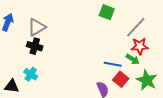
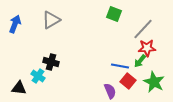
gray triangle: (37, 27) -> (51, 20), moved
black cross: (35, 46) -> (51, 62), moved
green arrow: (133, 59) -> (140, 61), turned 96

